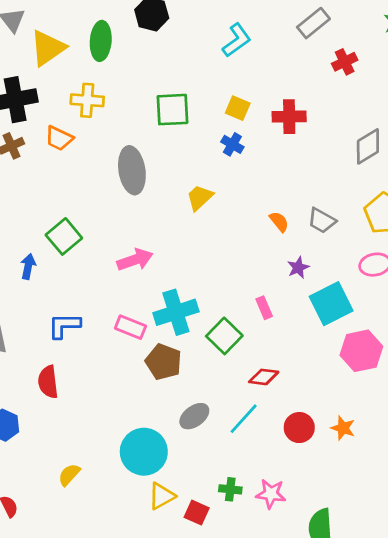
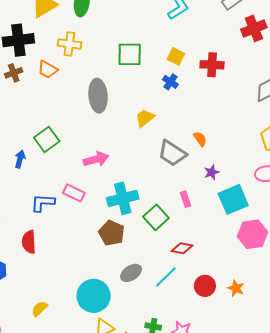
red cross: (345, 62) -> (254, 28), size x1.4
gray trapezoid: (322, 221) -> (172, 153), moved, size x1.4
pink rectangle: (130, 327) -> (74, 193), moved

